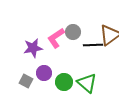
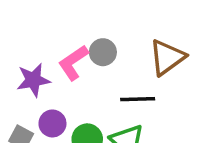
black line: (93, 45) -> (138, 99), moved

